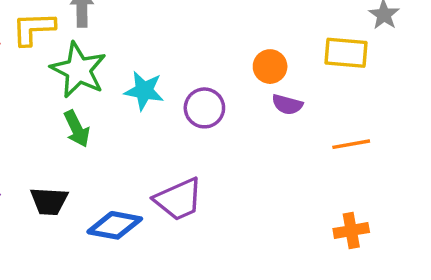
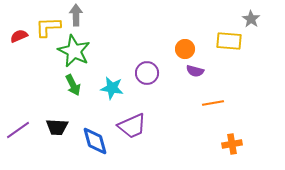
cyan star: (144, 91) -> (112, 88), moved
orange line: (351, 144) -> (213, 103), moved
blue diamond: (115, 225) -> (95, 141), turned 64

